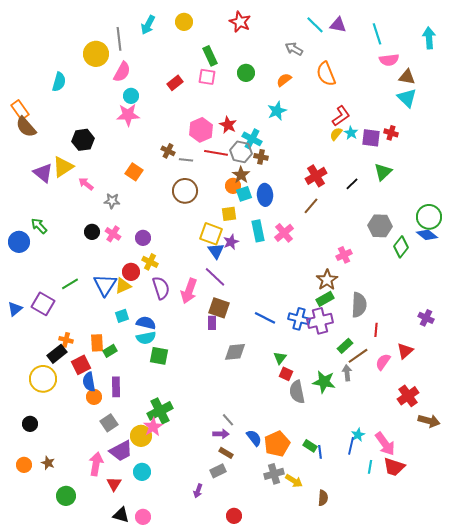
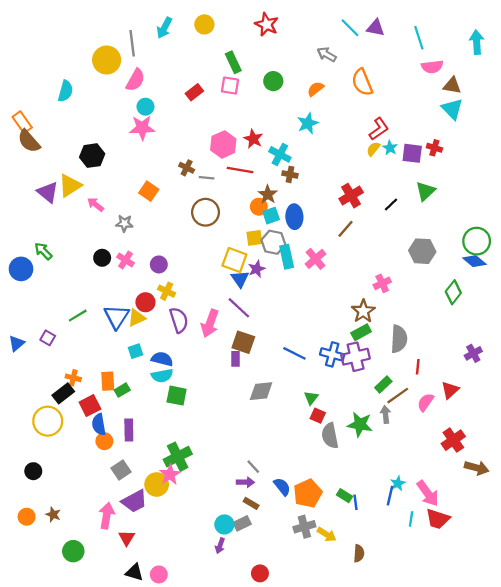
gray hexagon: (241, 152) -> (273, 242), moved
green diamond: (401, 247) -> (453, 292), moved
purple square: (43, 304) -> (48, 338), size x0.6
purple cross: (426, 318) -> (473, 353), turned 35
cyan circle: (142, 472) -> (224, 524), moved

